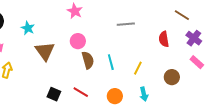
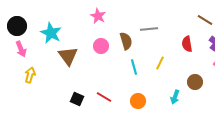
cyan star: (28, 28) -> (51, 33), size x1.5
brown semicircle: (88, 60) -> (126, 41), moved
yellow line: (138, 68) -> (160, 63), moved
cyan arrow: (144, 94) -> (175, 97), moved, turned 32

